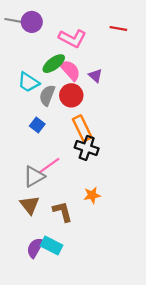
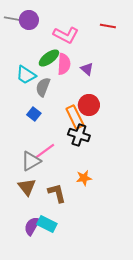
pink semicircle: (70, 70) -> (64, 64), turned 45
red circle: (71, 95) -> (89, 105), moved

